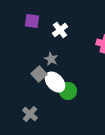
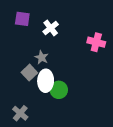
white ellipse: (55, 82) -> (46, 81), turned 45

